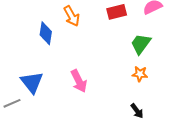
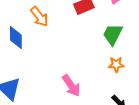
pink arrow: (79, 81) -> (71, 86), moved

